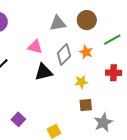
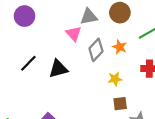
pink triangle: (35, 47) -> (74, 34), moved, turned 35
black triangle: (44, 72) -> (58, 69), moved

